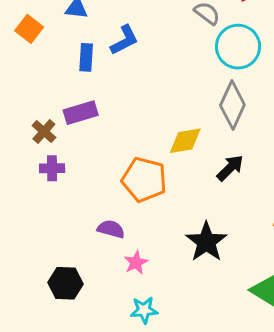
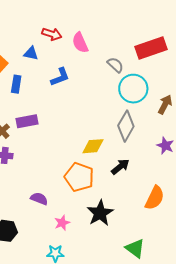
blue rectangle: (86, 57) -> (16, 84), moved
orange pentagon: (144, 180) -> (79, 177), moved
pink star: (136, 263) -> (62, 223), moved

